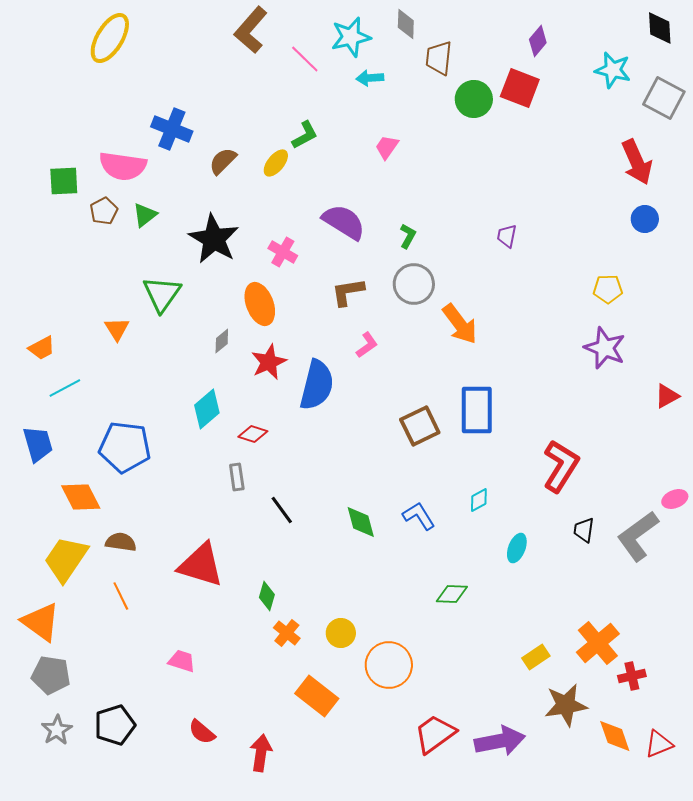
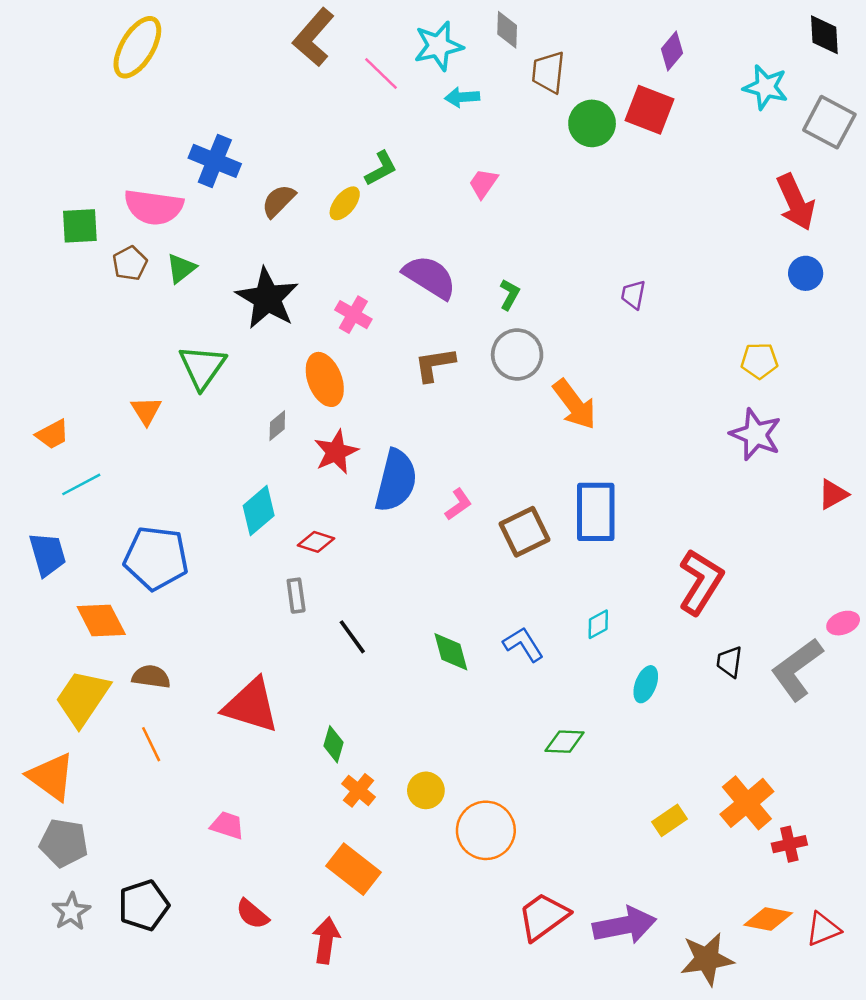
pink L-shape: (367, 345) -> (458, 504), moved
orange rectangle: (317, 696) -> (353, 869), moved
brown star: (566, 705) -> (707, 959), moved
orange diamond: (615, 736) -> (768, 919), turned -60

